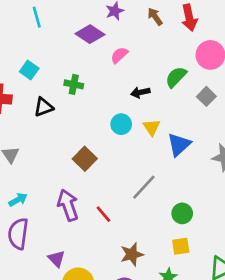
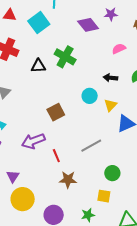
pink semicircle: (119, 55) -> (119, 49), moved
cyan square: (29, 70) -> (39, 23), moved, size x1.5
green cross: (74, 84) -> (65, 57), size x1.5
purple arrow: (68, 205) -> (33, 141), turned -110
brown star: (132, 254) -> (68, 180), moved

